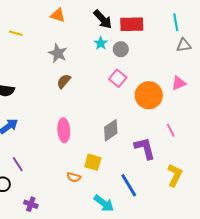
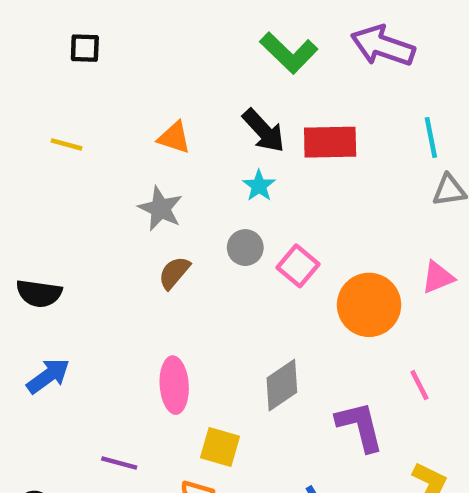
orange triangle: (58, 15) -> (174, 138), moved
yellow line: (16, 33) -> (66, 144), moved
gray circle: (121, 49) -> (245, 248), moved
yellow square: (93, 162) -> (220, 447), moved
purple line: (18, 164) -> (119, 463), moved, turned -42

